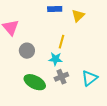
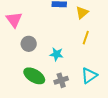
yellow line: (61, 42) -> (86, 38), moved
gray cross: (61, 77) -> (61, 80), moved

